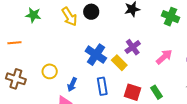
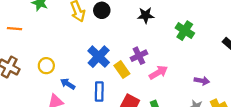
pink arrow: (164, 57) -> (158, 72), moved
blue arrow: (72, 85) -> (68, 84), turned 88

